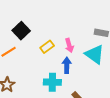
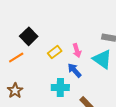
blue arrow: (67, 65) -> (74, 70), turned -42

